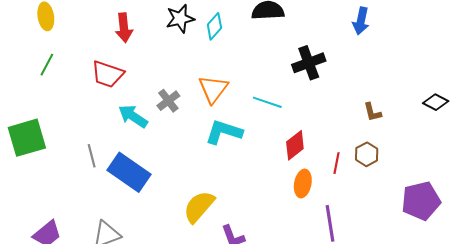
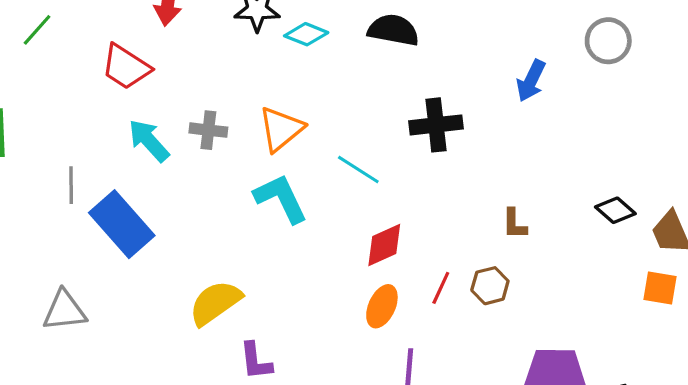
cyan diamond: (214, 26) -> (306, 34), turned 56
gray cross: (168, 101) -> (208, 130), turned 30
black diamond: (436, 102) -> (615, 210), moved
cyan L-shape: (224, 132) -> (281, 198), turned 33

